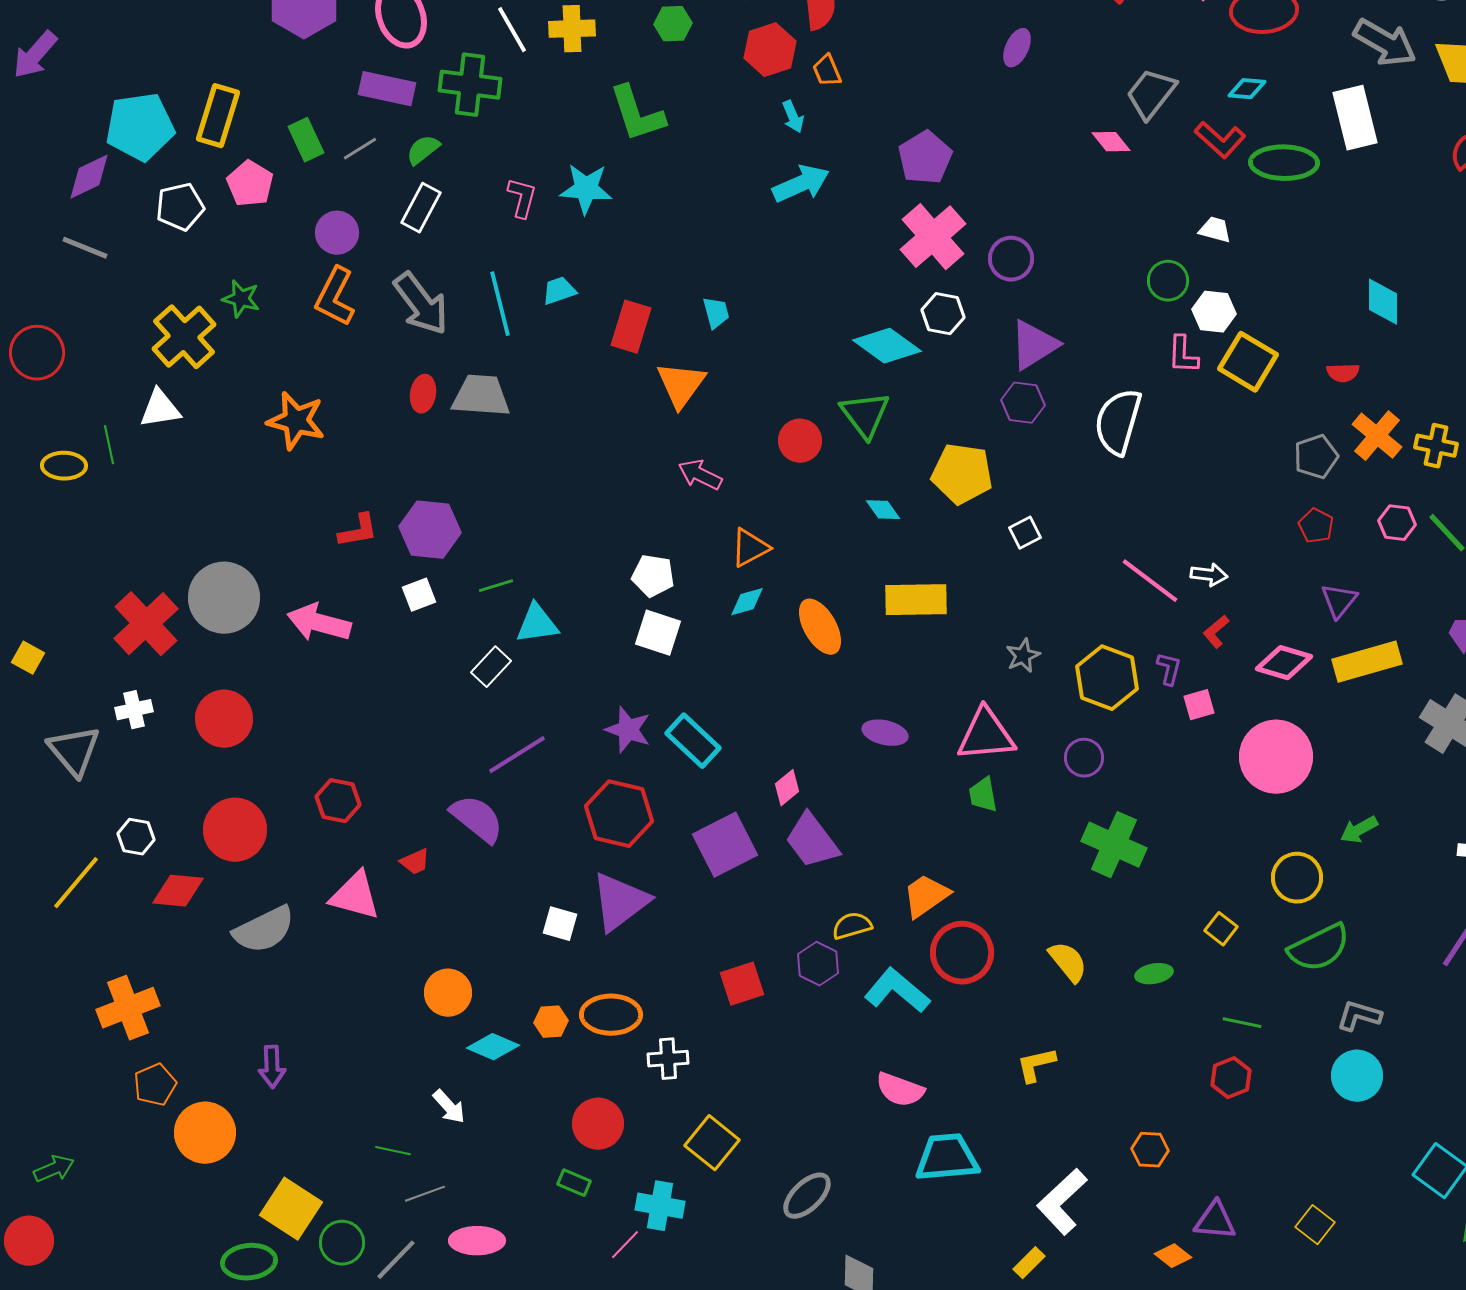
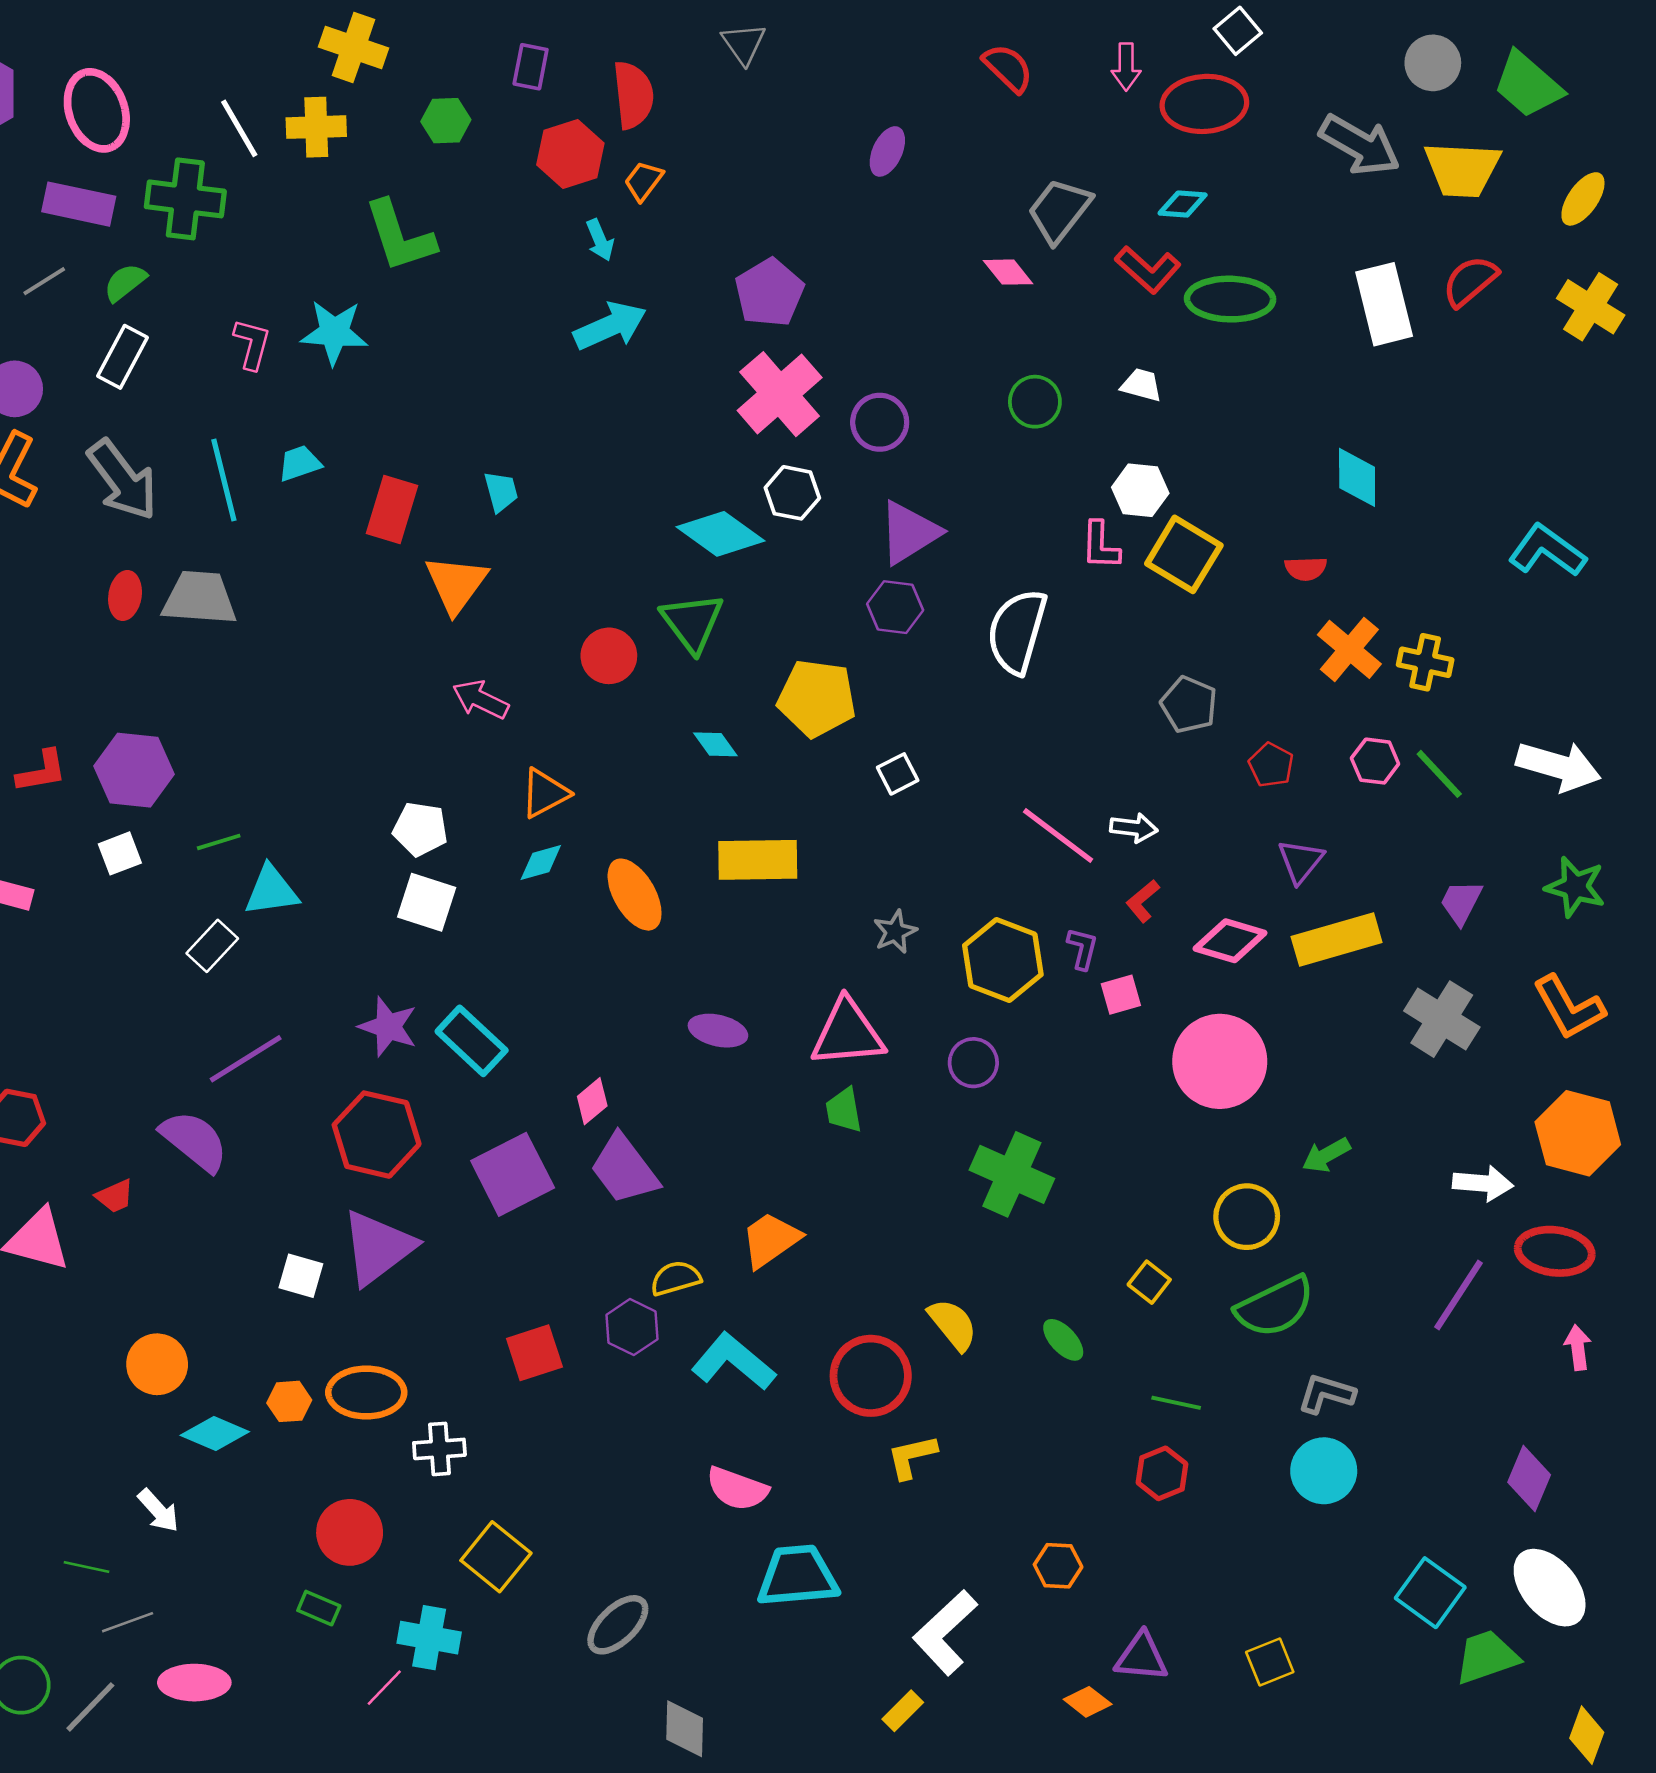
orange trapezoid: (827, 71) -> (644, 181), turned 60
white rectangle: (1355, 118) -> (1384, 304), moved
green circle: (1168, 281) -> (1035, 402), moved
gray pentagon: (1316, 457) -> (1189, 705), moved, turned -30
red circle: (962, 953) -> (871, 1376), moved
green ellipse: (1154, 974) -> (1063, 1340), turned 57
yellow square: (1315, 1225) -> (1270, 1662), turned 30

